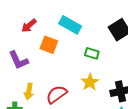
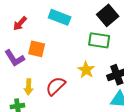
orange square: (49, 45) -> (37, 49), moved
green rectangle: (92, 53) -> (99, 40), moved, size x1.5

